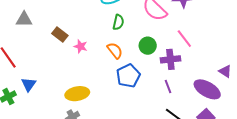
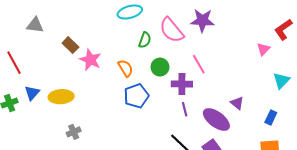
green semicircle: (118, 22) -> (145, 40), moved
pink star: (81, 46) -> (90, 60), size x1.5
purple line: (168, 87) -> (185, 109), moved
yellow ellipse: (77, 94) -> (61, 97), moved

